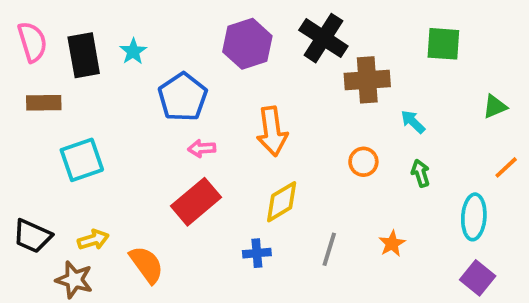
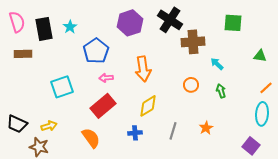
green triangle: (495, 107) -> (260, 56), turned 32
cyan square: (82, 160) -> (62, 87), moved
cyan ellipse: (474, 217) -> (262, 114), moved
orange semicircle: (147, 265) -> (91, 138), moved

